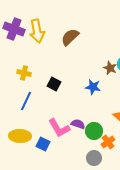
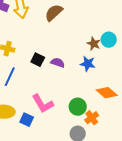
blue star: (93, 87) -> (88, 64), moved
purple semicircle: (78, 124) -> (58, 63), moved

